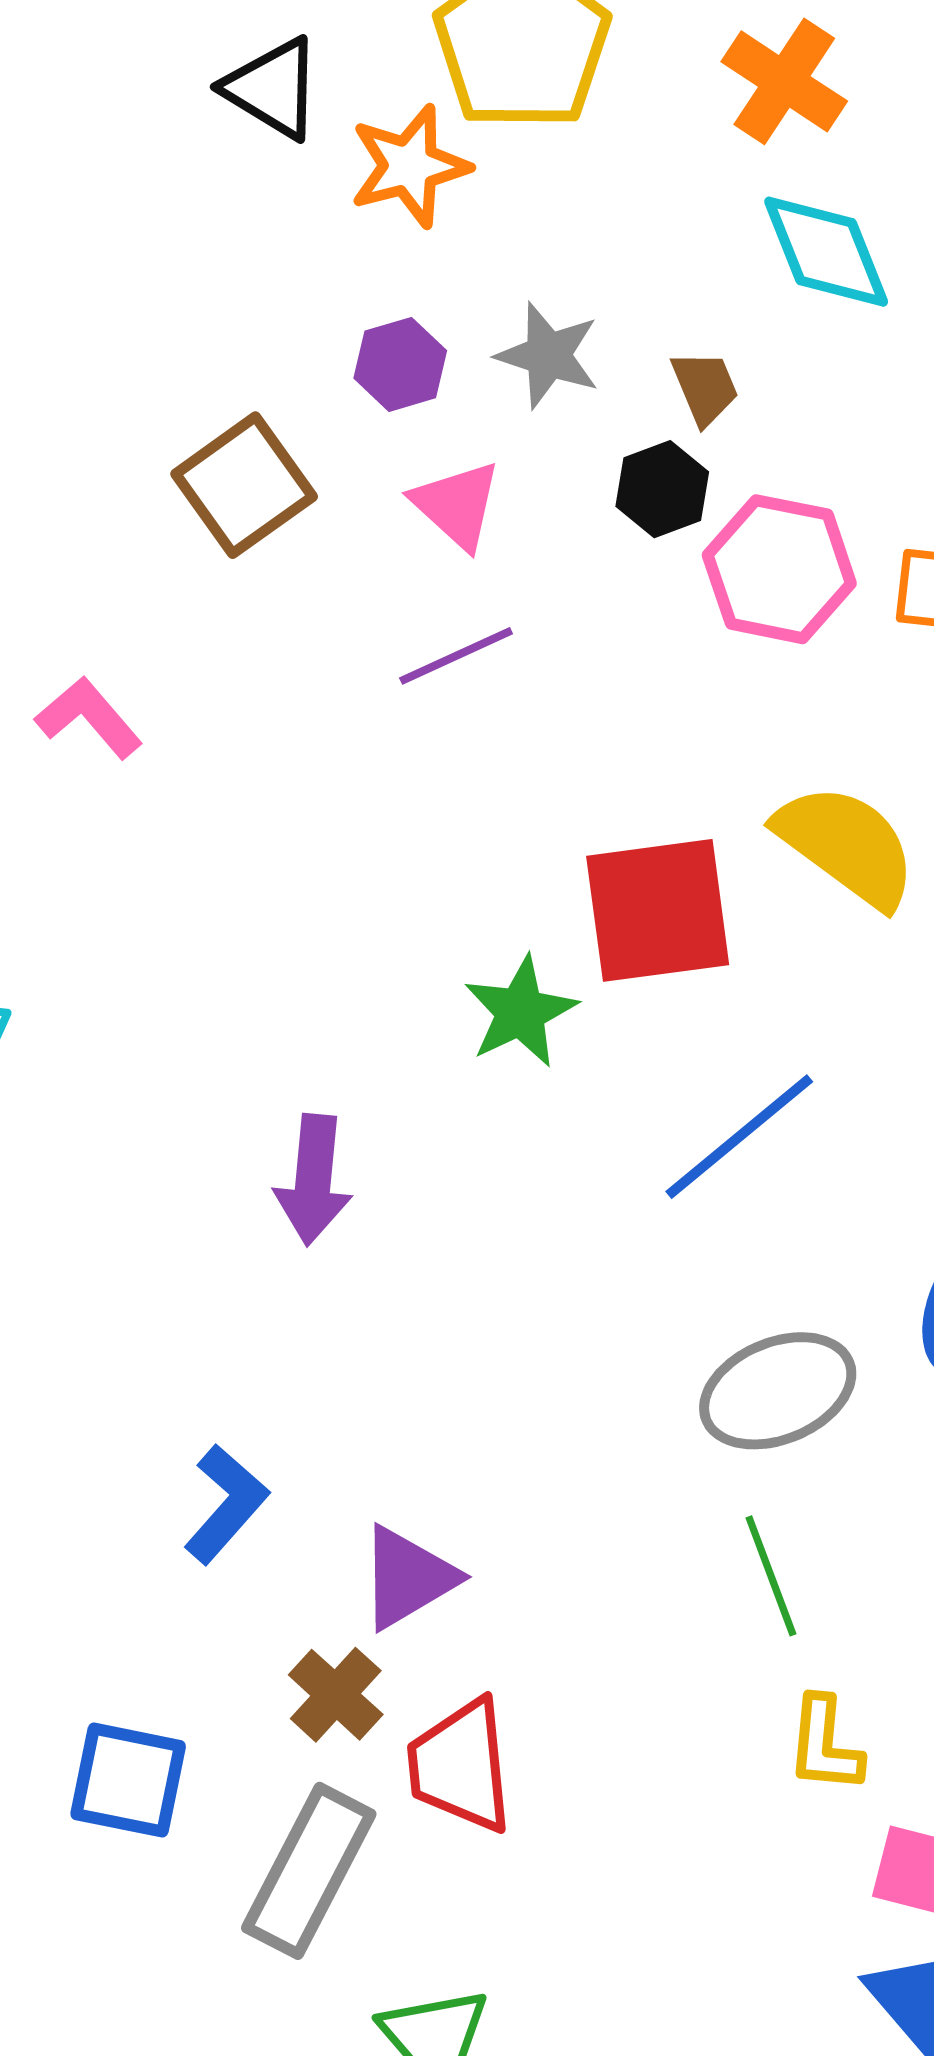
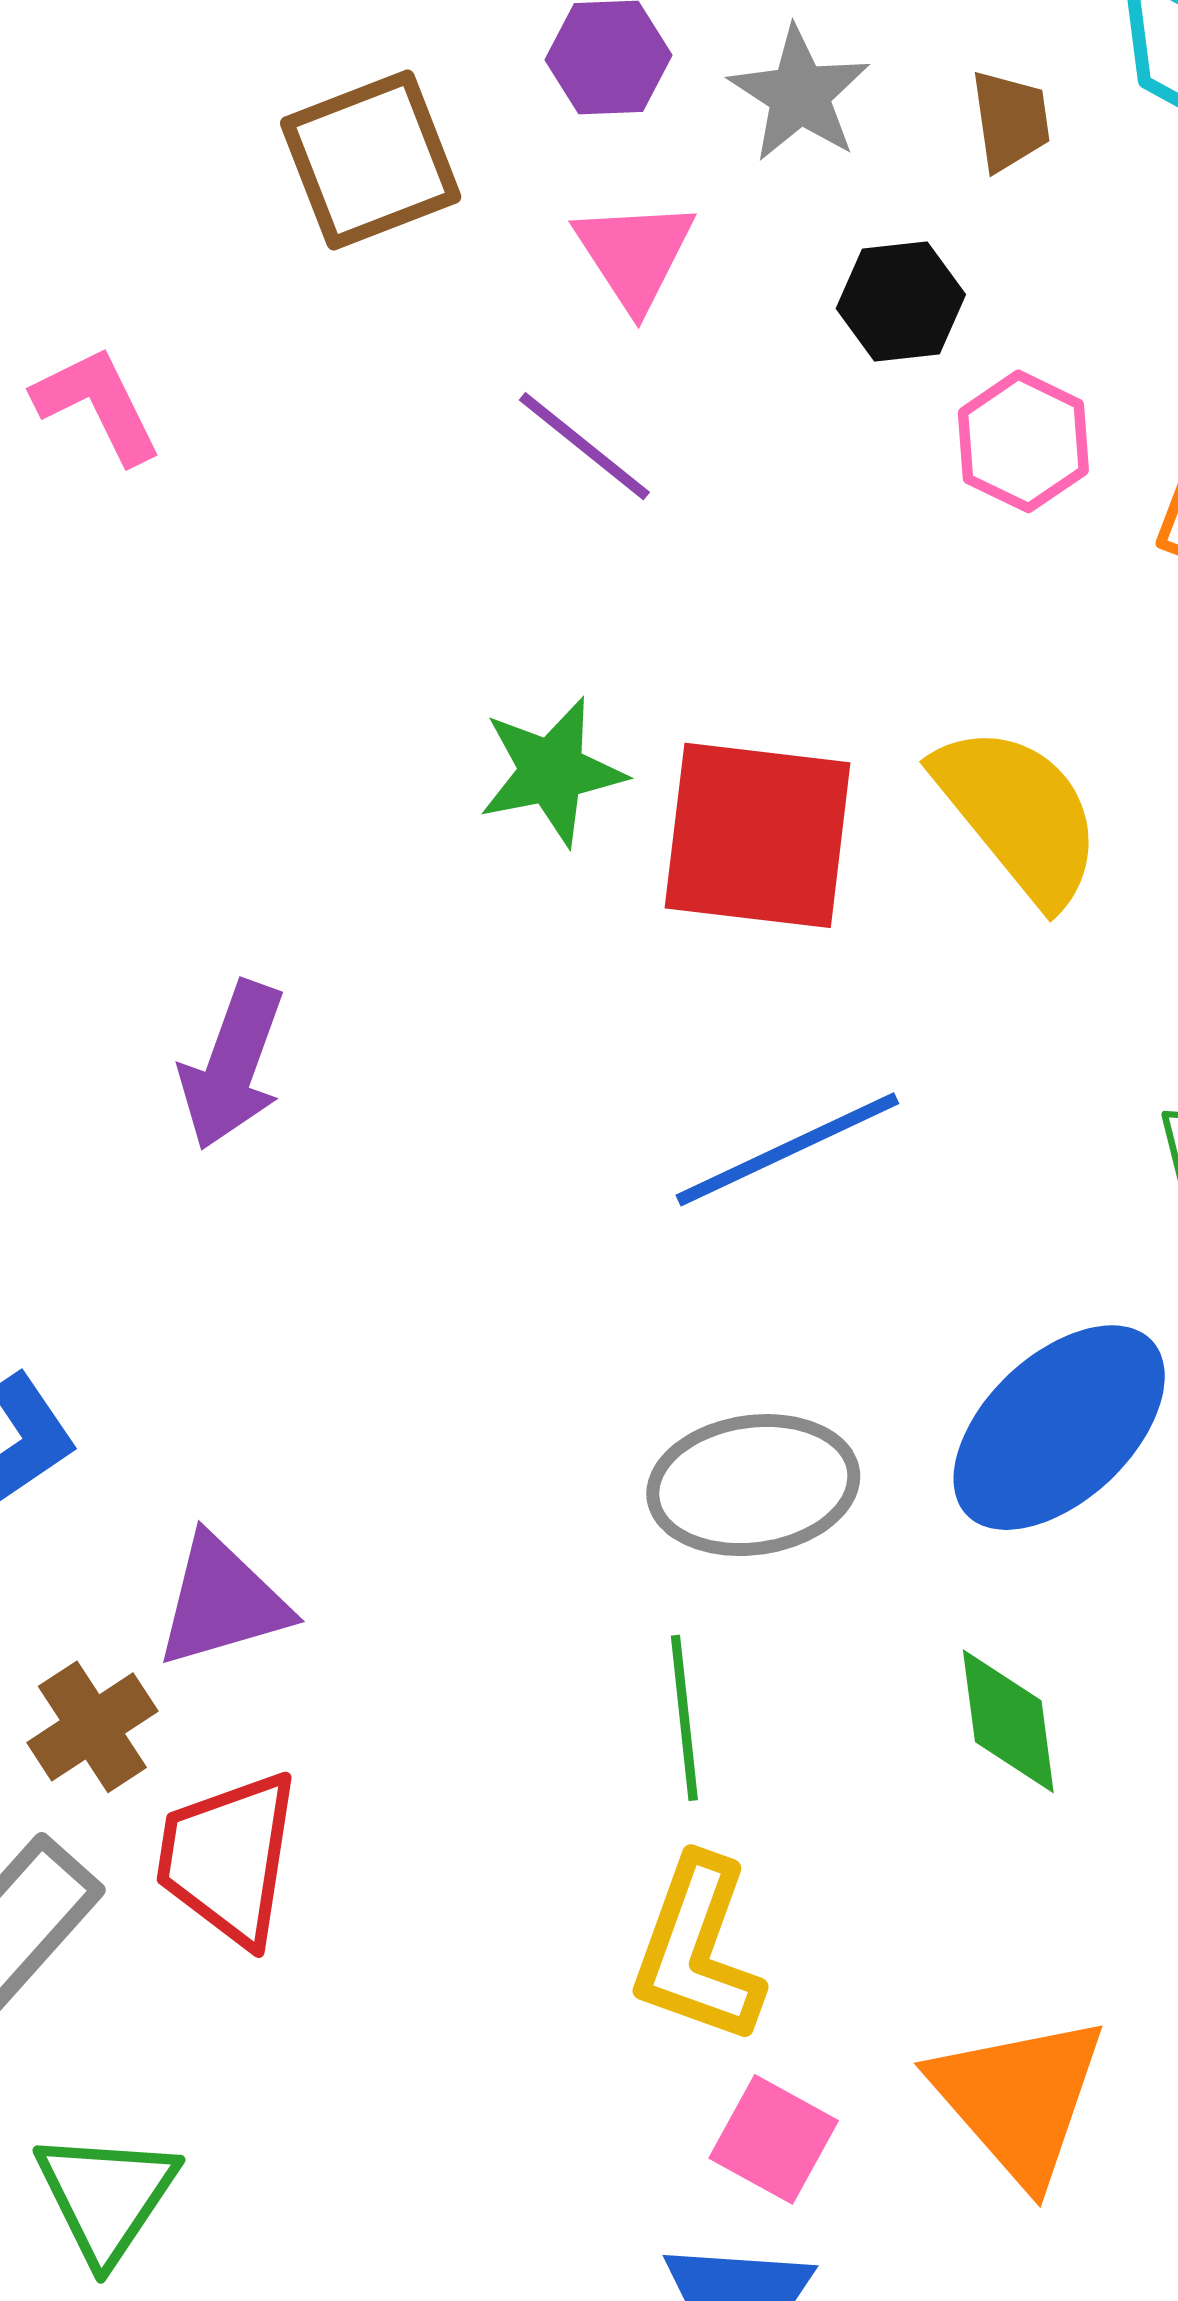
brown trapezoid: (705, 388) -> (1010, 121), moved
pink hexagon: (779, 569) -> (1023, 441), size x0.7
purple line: (456, 656) -> (584, 446), turned 49
green star: (520, 1012) -> (552, 771), moved
yellow L-shape: (825, 1745) -> (698, 1950), size x1.4

